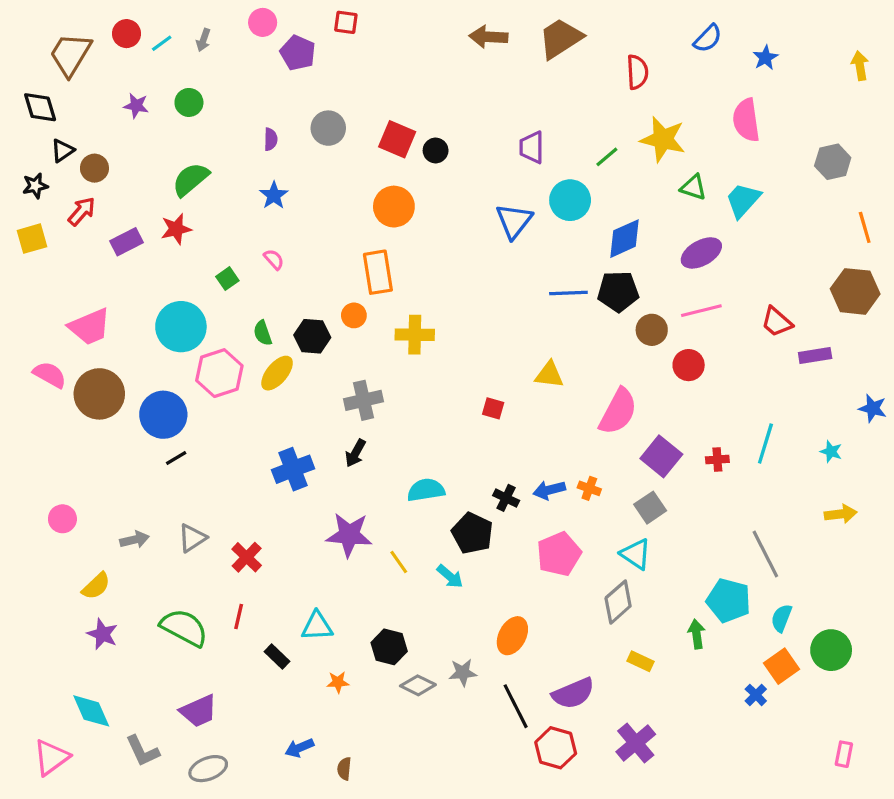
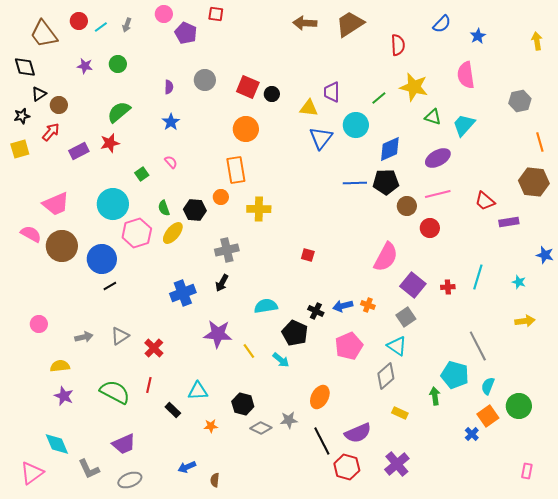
brown trapezoid: (70, 54) -> (44, 34), turned -68
yellow triangle: (549, 375) -> (309, 108), moved
yellow semicircle: (96, 586) -> (60, 366), turned -144

